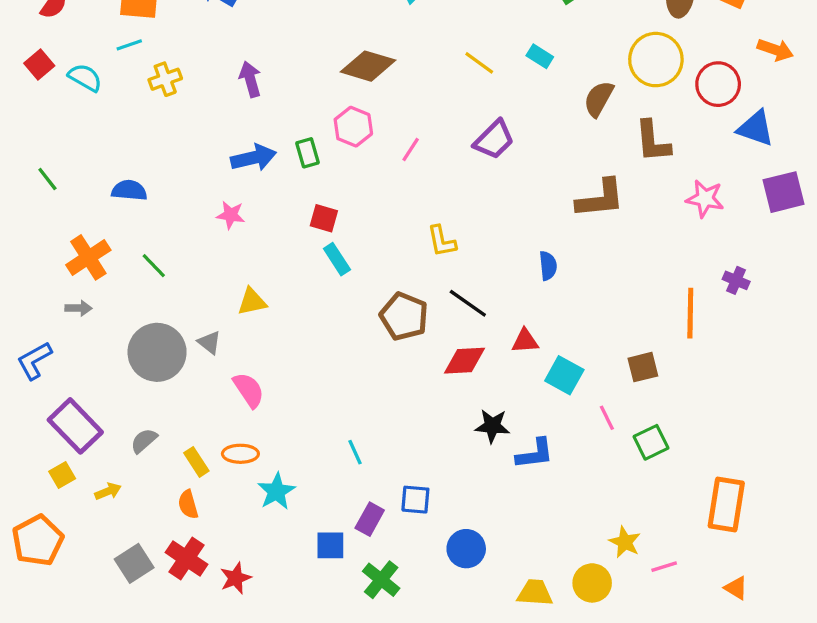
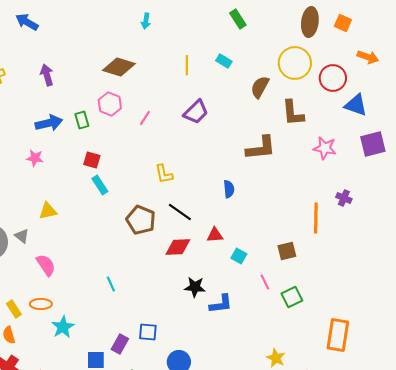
yellow line: (479, 63) -> (187, 65), turned 54
cyan square: (564, 375) -> (239, 256), size x0.7
cyan line: (355, 452) -> (111, 284), moved

